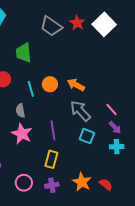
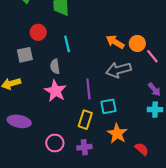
orange circle: (50, 84) -> (137, 43), moved
pink line: (111, 110) -> (152, 56), moved
gray arrow: (80, 111) -> (118, 70), turned -65
cyan square: (87, 136) -> (108, 106), moved, turned -35
orange star: (82, 182) -> (117, 134), moved

